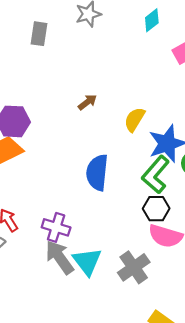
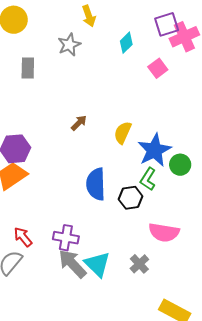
green L-shape: (156, 175) -> (148, 179), size x0.7
black hexagon: (156, 209) -> (131, 198), moved
gray cross: (134, 267) -> (139, 264), size x0.7

